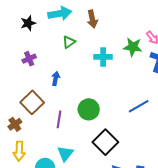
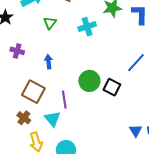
purple cross: (29, 59) -> (17, 51), turned -32
black square: (105, 142) -> (112, 87), moved, size x0.7
cyan triangle: (65, 154) -> (52, 119), moved

